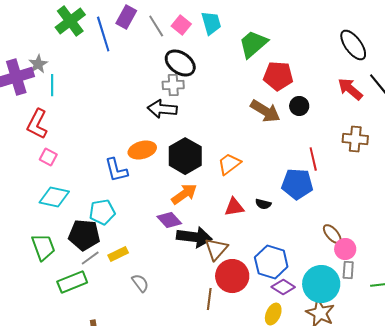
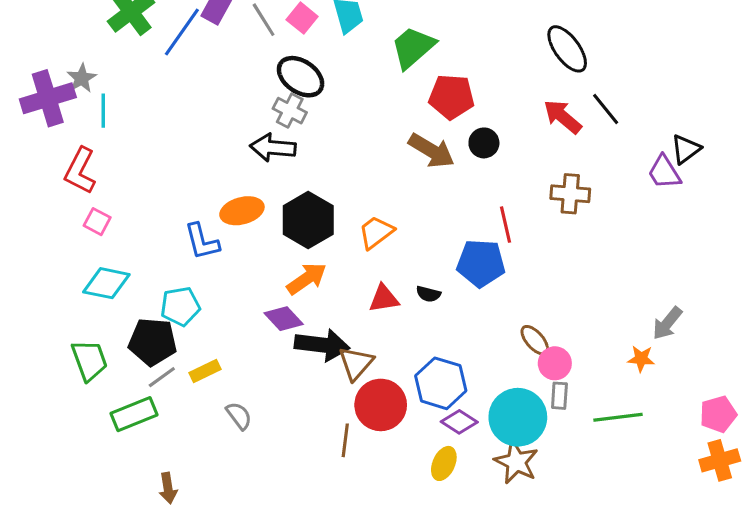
blue line: (103, 34) -> (182, 32), turned 52
gray cross: (173, 85) -> (290, 111), turned 30

